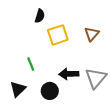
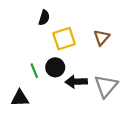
black triangle: (18, 89) -> (20, 98), turned 42
black circle: (50, 91) -> (55, 67), moved

